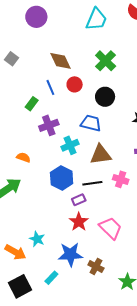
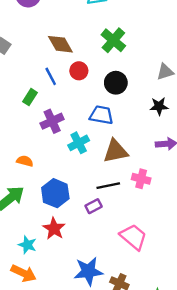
blue hexagon: (62, 178) -> (55, 193), moved
red star: (79, 222) -> (54, 229), moved
cyan star: (37, 239) -> (27, 245), moved

